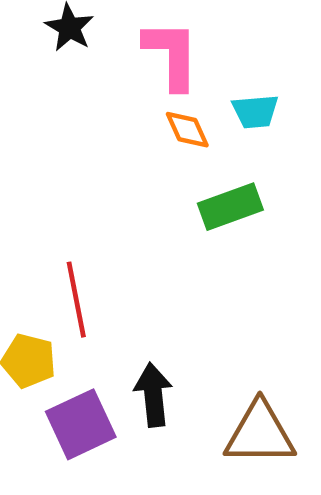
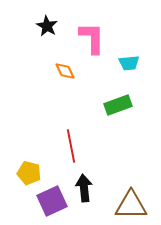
orange diamond: (187, 130) -> (65, 71), moved
red line: (76, 300) -> (71, 146), moved

